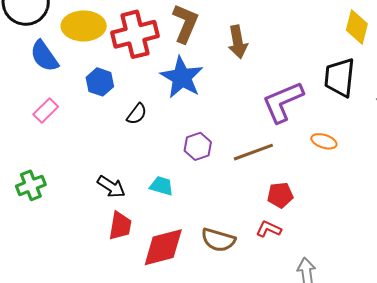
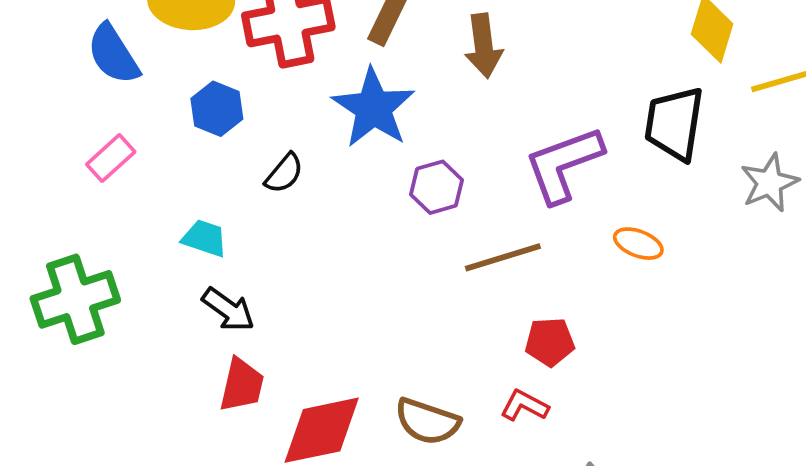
purple hexagon: (198, 146) -> (437, 187), moved
green cross: (31, 185) -> (75, 299), size x1.5
cyan trapezoid: (162, 186) -> (205, 238), moved

